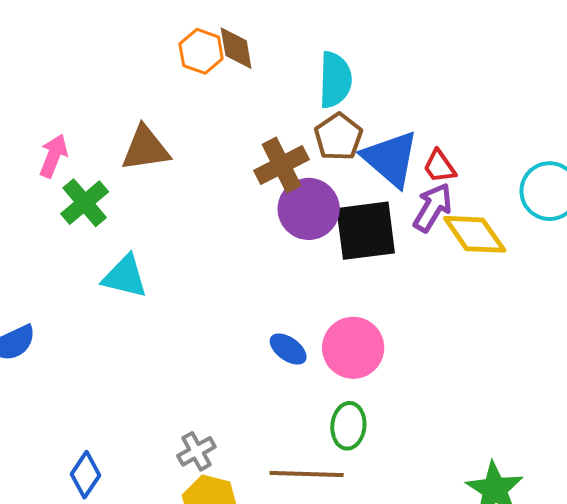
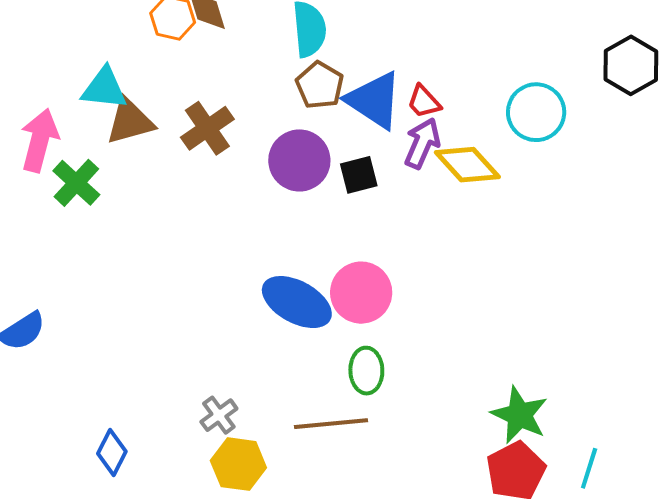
pink arrow: (53, 156) -> (40, 140), size x1.4
brown cross: (281, 165) -> (207, 128), moved
black square: (366, 231) -> (359, 175), size x0.6
cyan triangle: (125, 277) -> (104, 88), moved
blue ellipse: (288, 349) -> (297, 302), size x1.8

